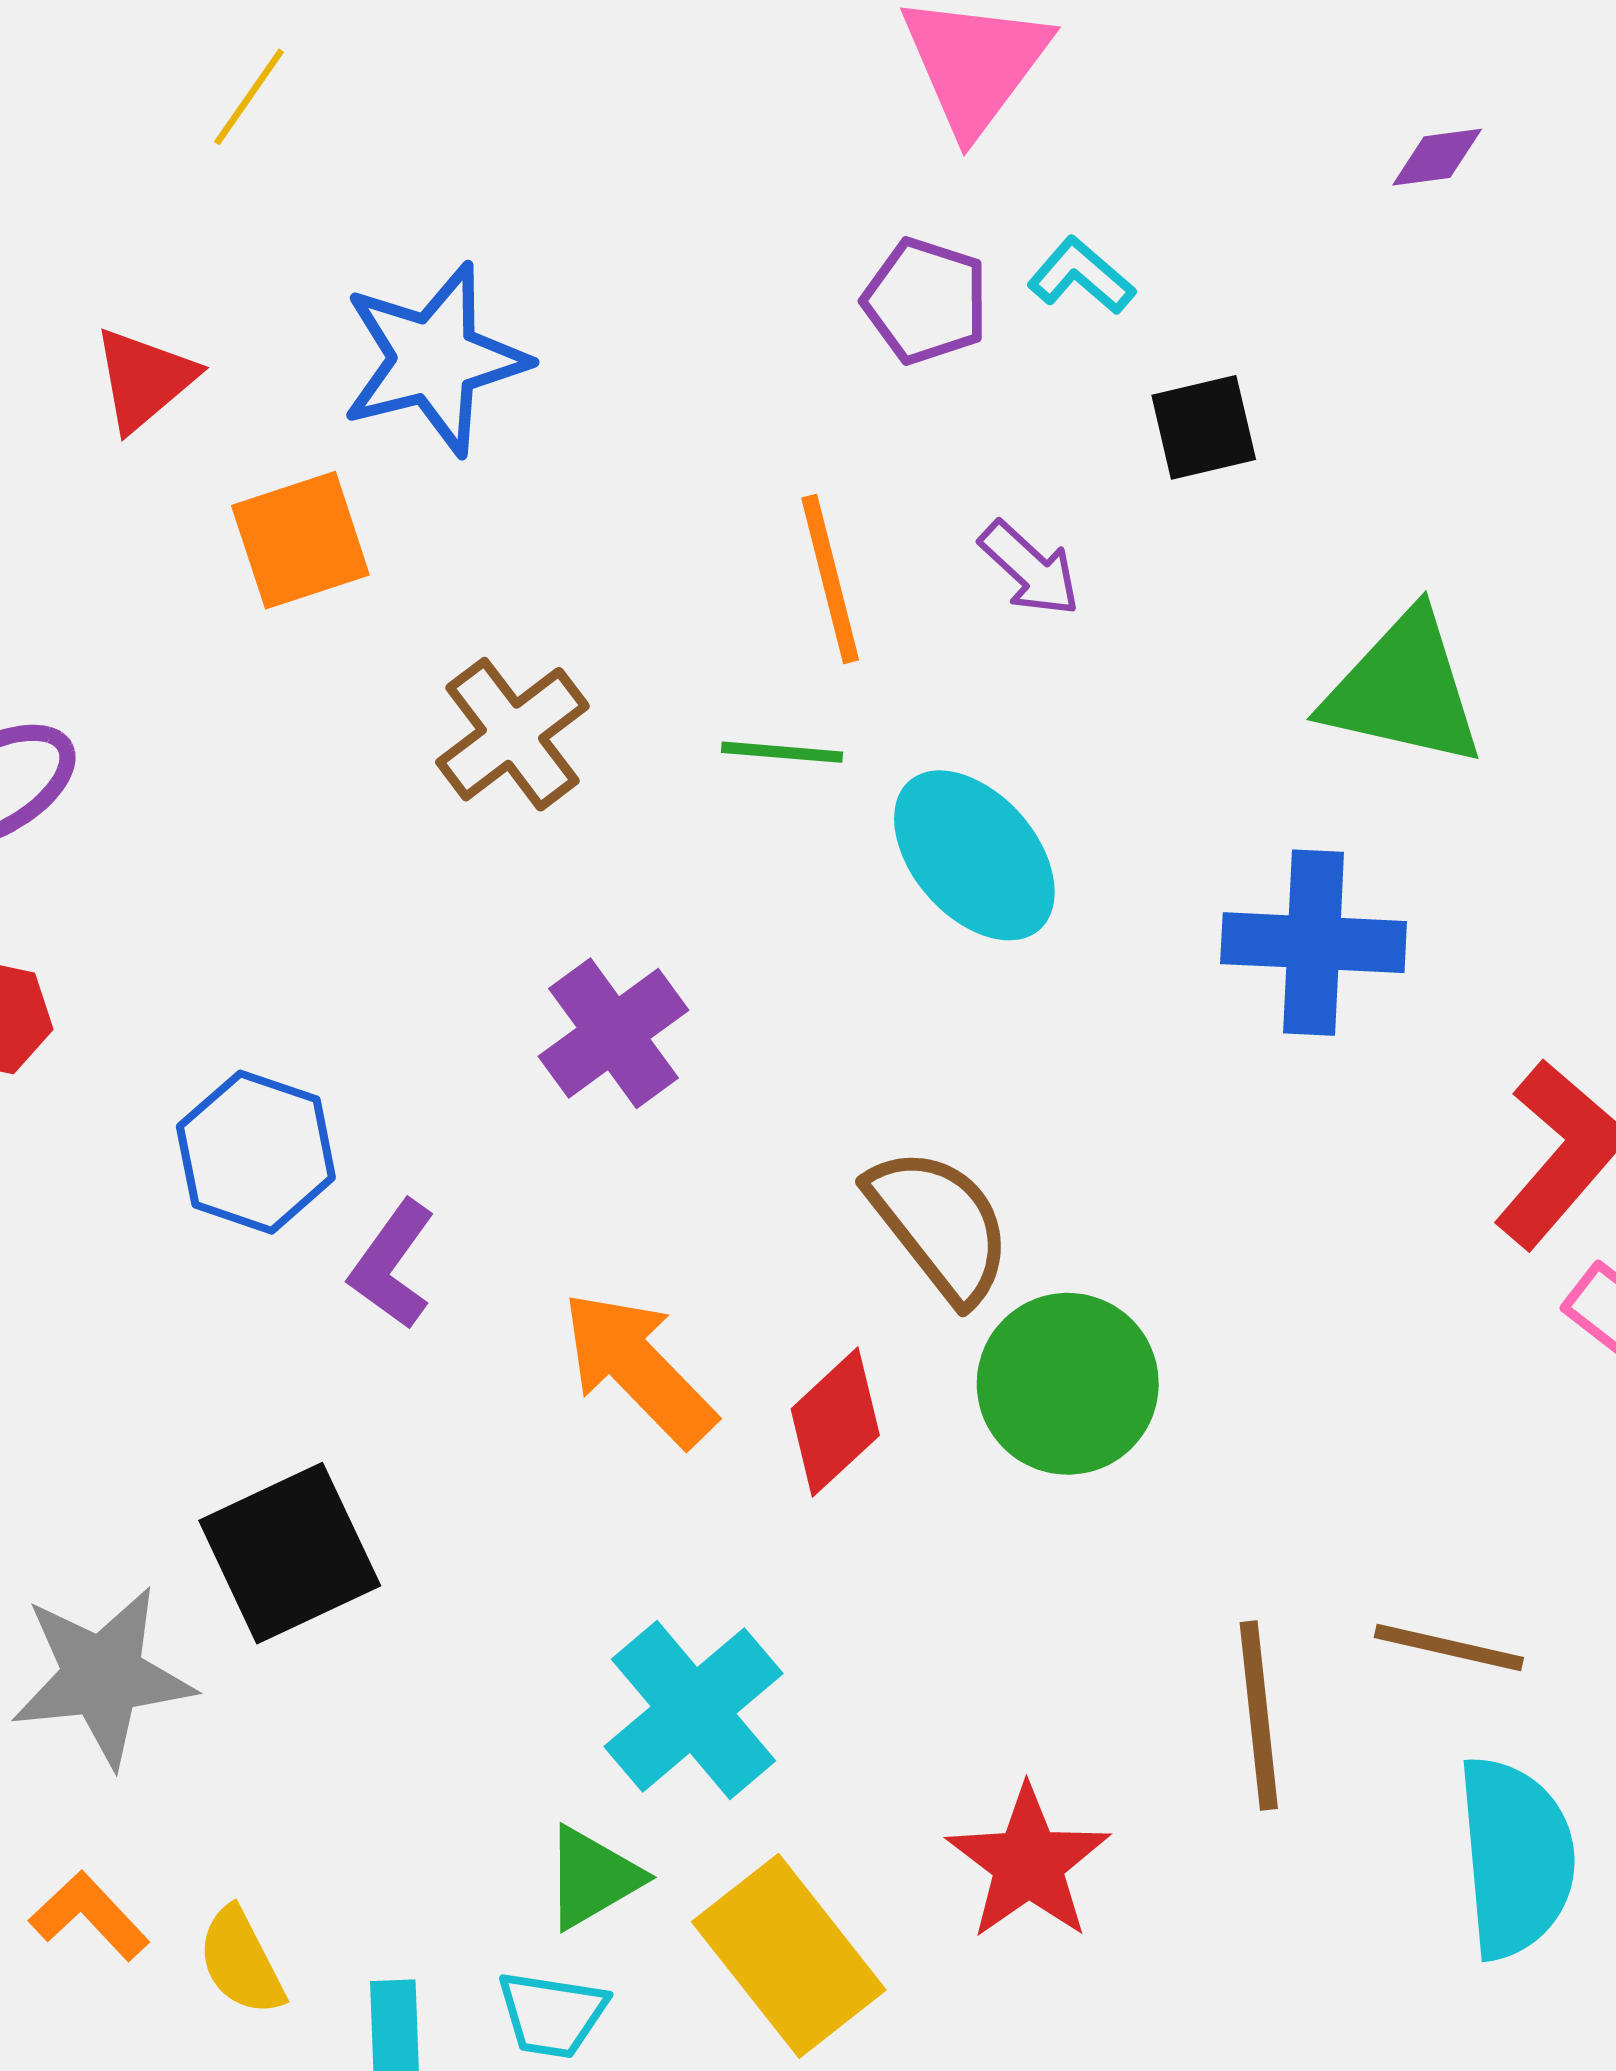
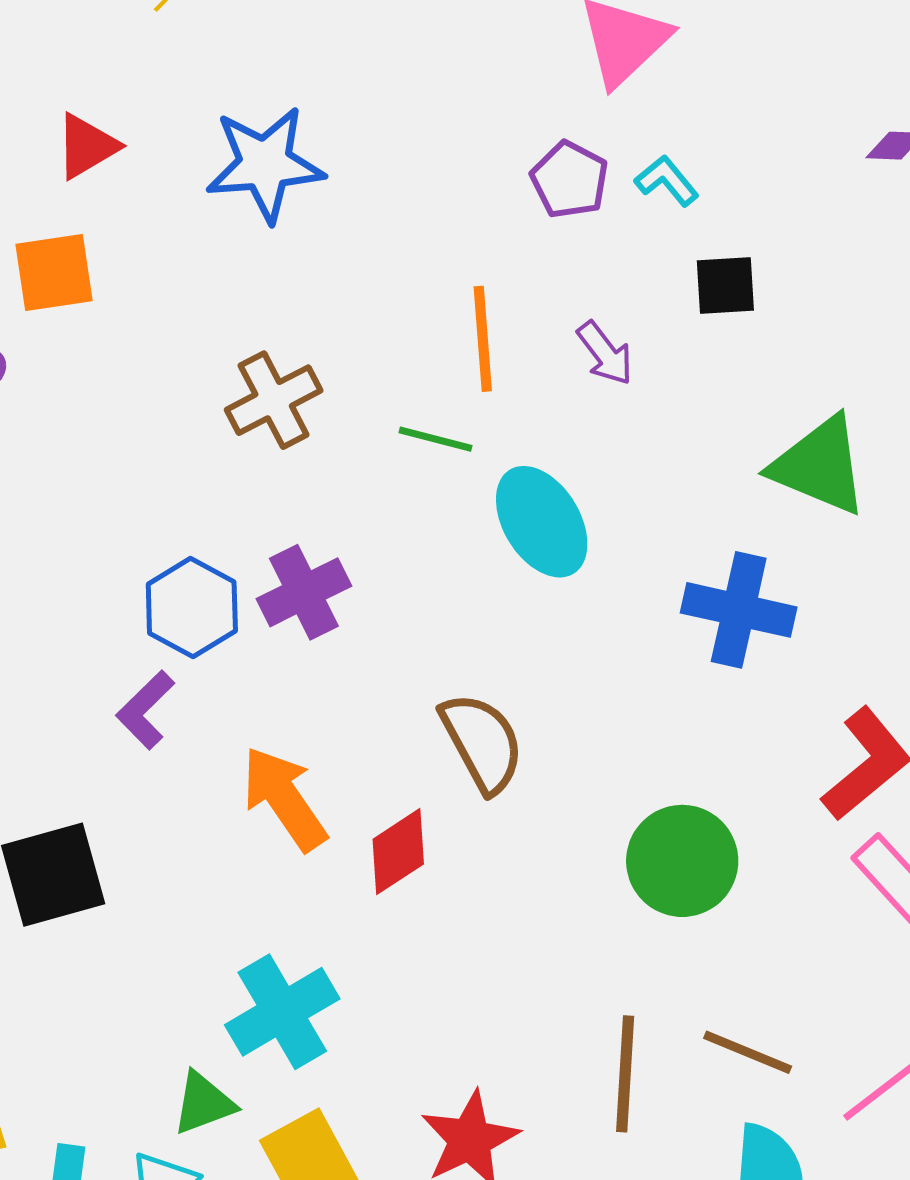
orange square: (300, 540) -> (54, 272), moved
blue hexagon: (256, 1152) -> (192, 608), moved
green circle: (1068, 1384) -> (682, 861), moved

